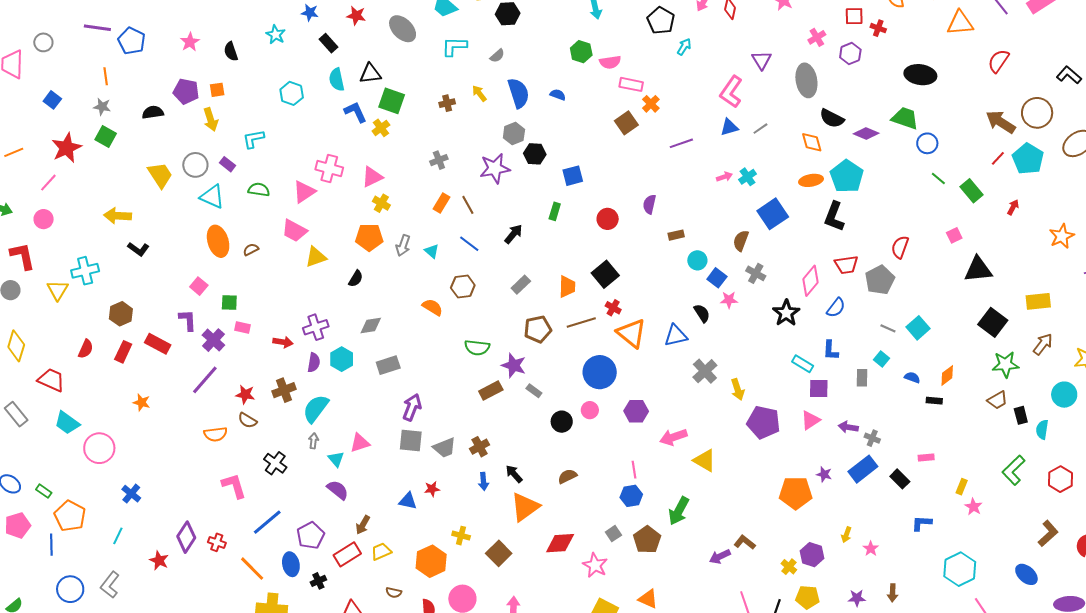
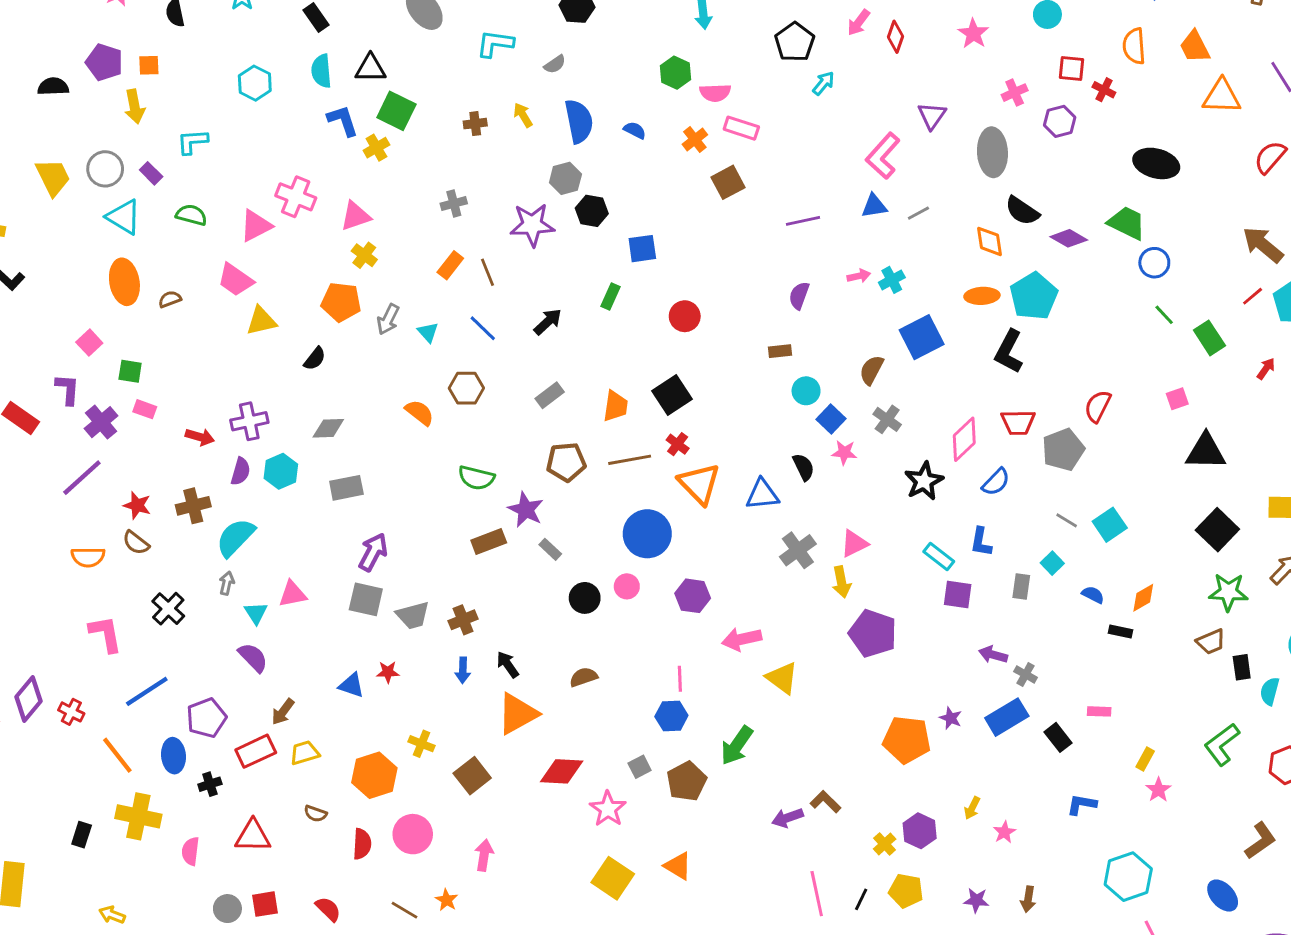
orange cross: (651, 104) -> (695, 140), moved
purple semicircle: (649, 204) -> (799, 296), moved
pink triangle: (810, 420) -> (854, 544), moved

